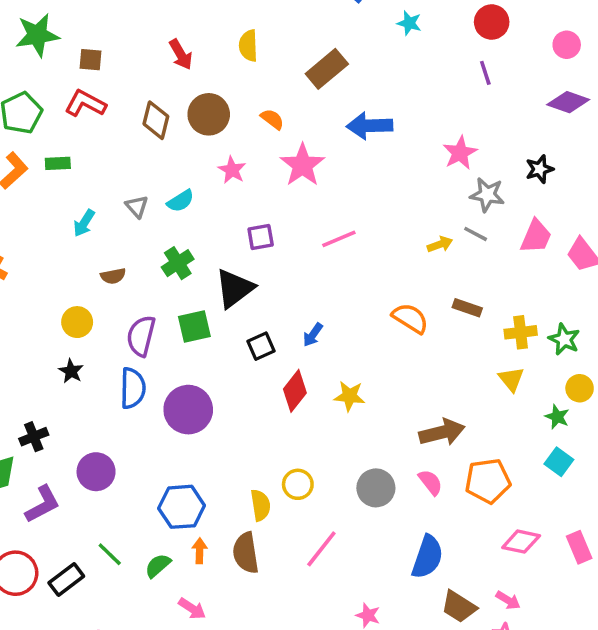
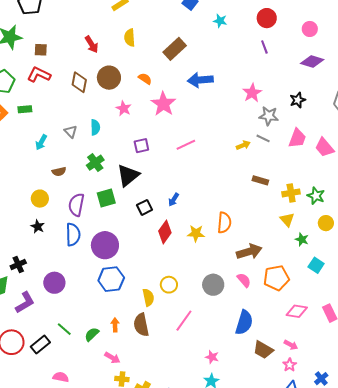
cyan semicircle: (181, 201) -> (95, 127), turned -56
orange semicircle: (410, 318) -> (224, 223), moved, turned 65
green star: (557, 417) -> (302, 239), moved
blue hexagon: (182, 507) -> (111, 279), moved

